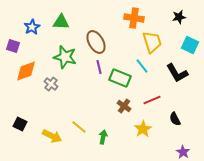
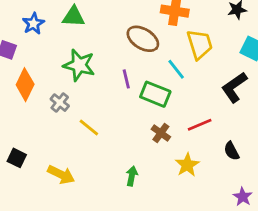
brown ellipse: (96, 42) -> (143, 39), moved, turned -30
cyan line: (142, 66) -> (176, 69), moved
orange diamond: (26, 71) -> (25, 85), turned -45
black L-shape: (177, 73) -> (234, 87), turned 85
yellow line: (79, 127) -> (89, 127), moved

